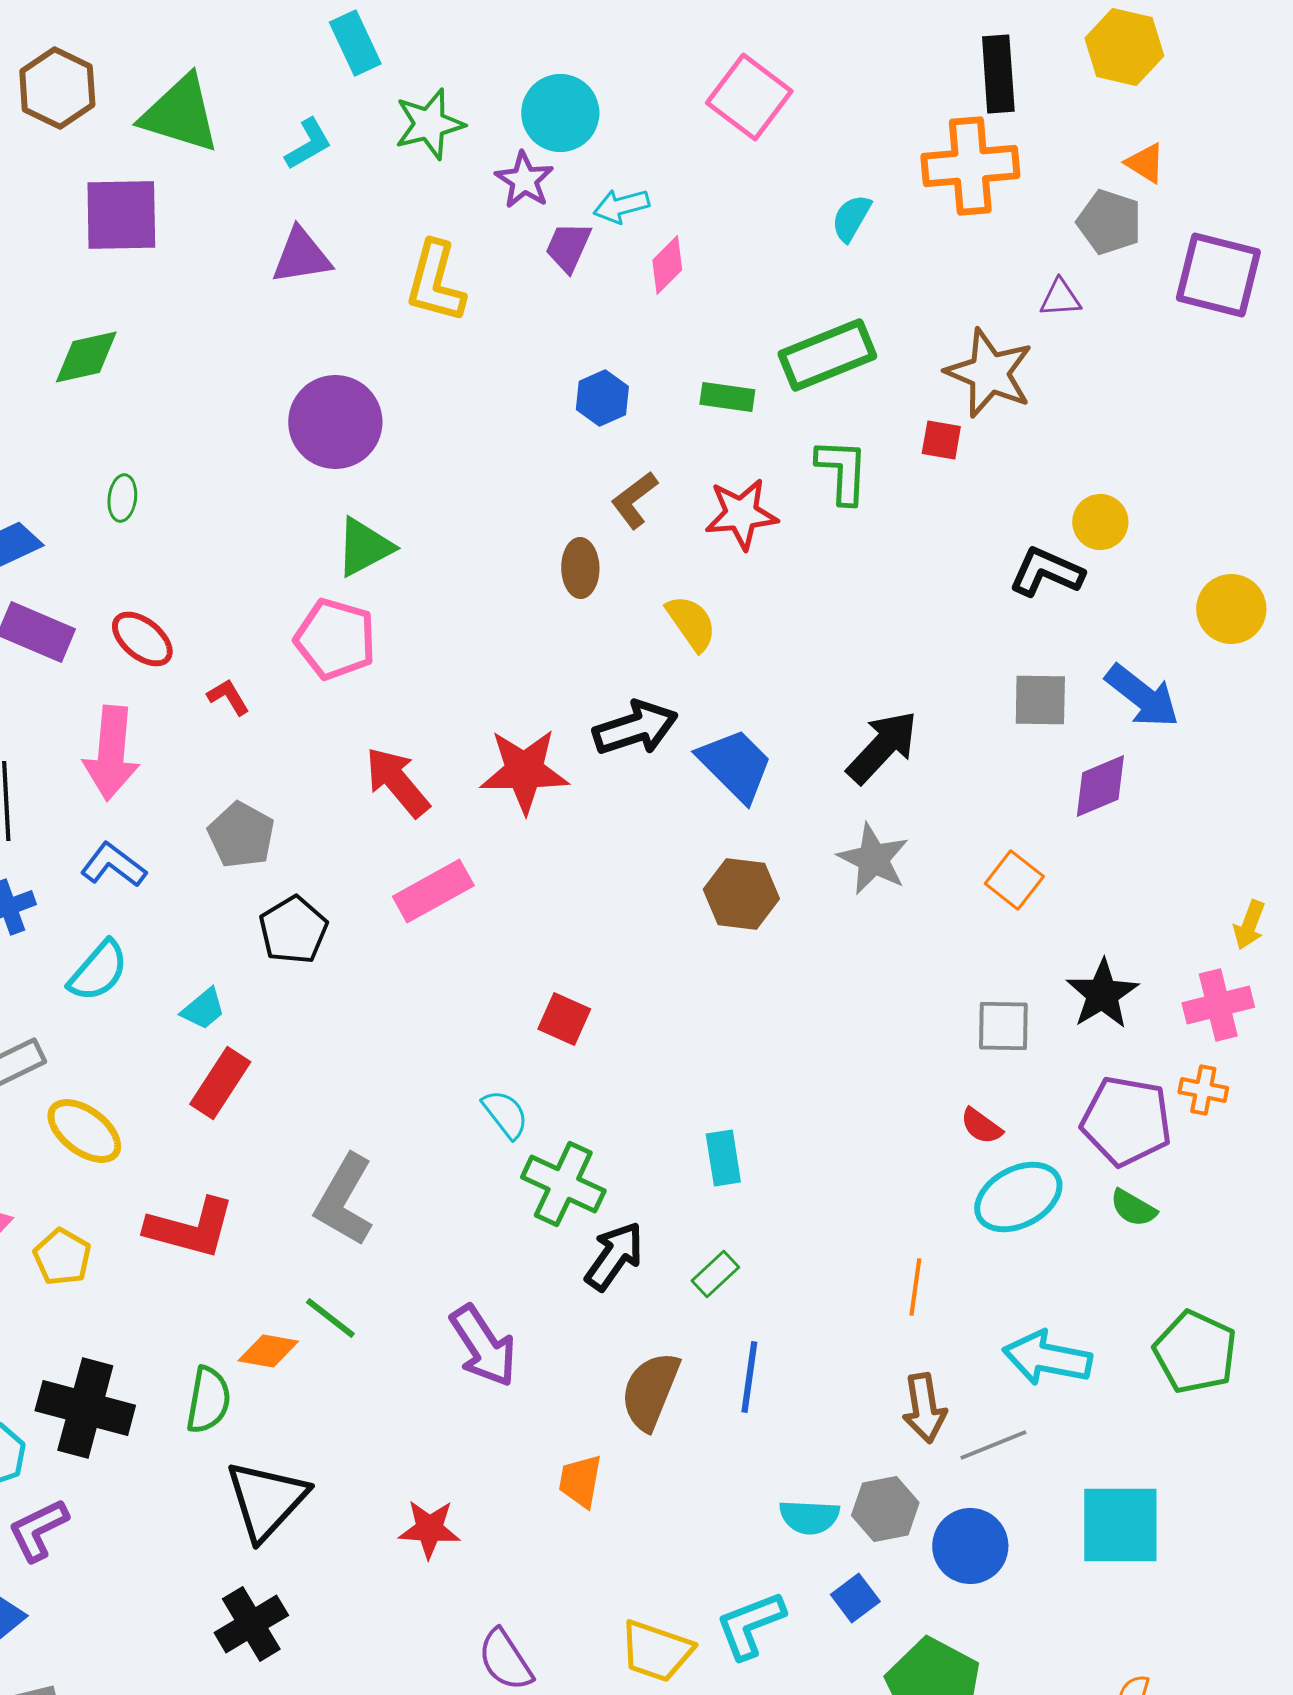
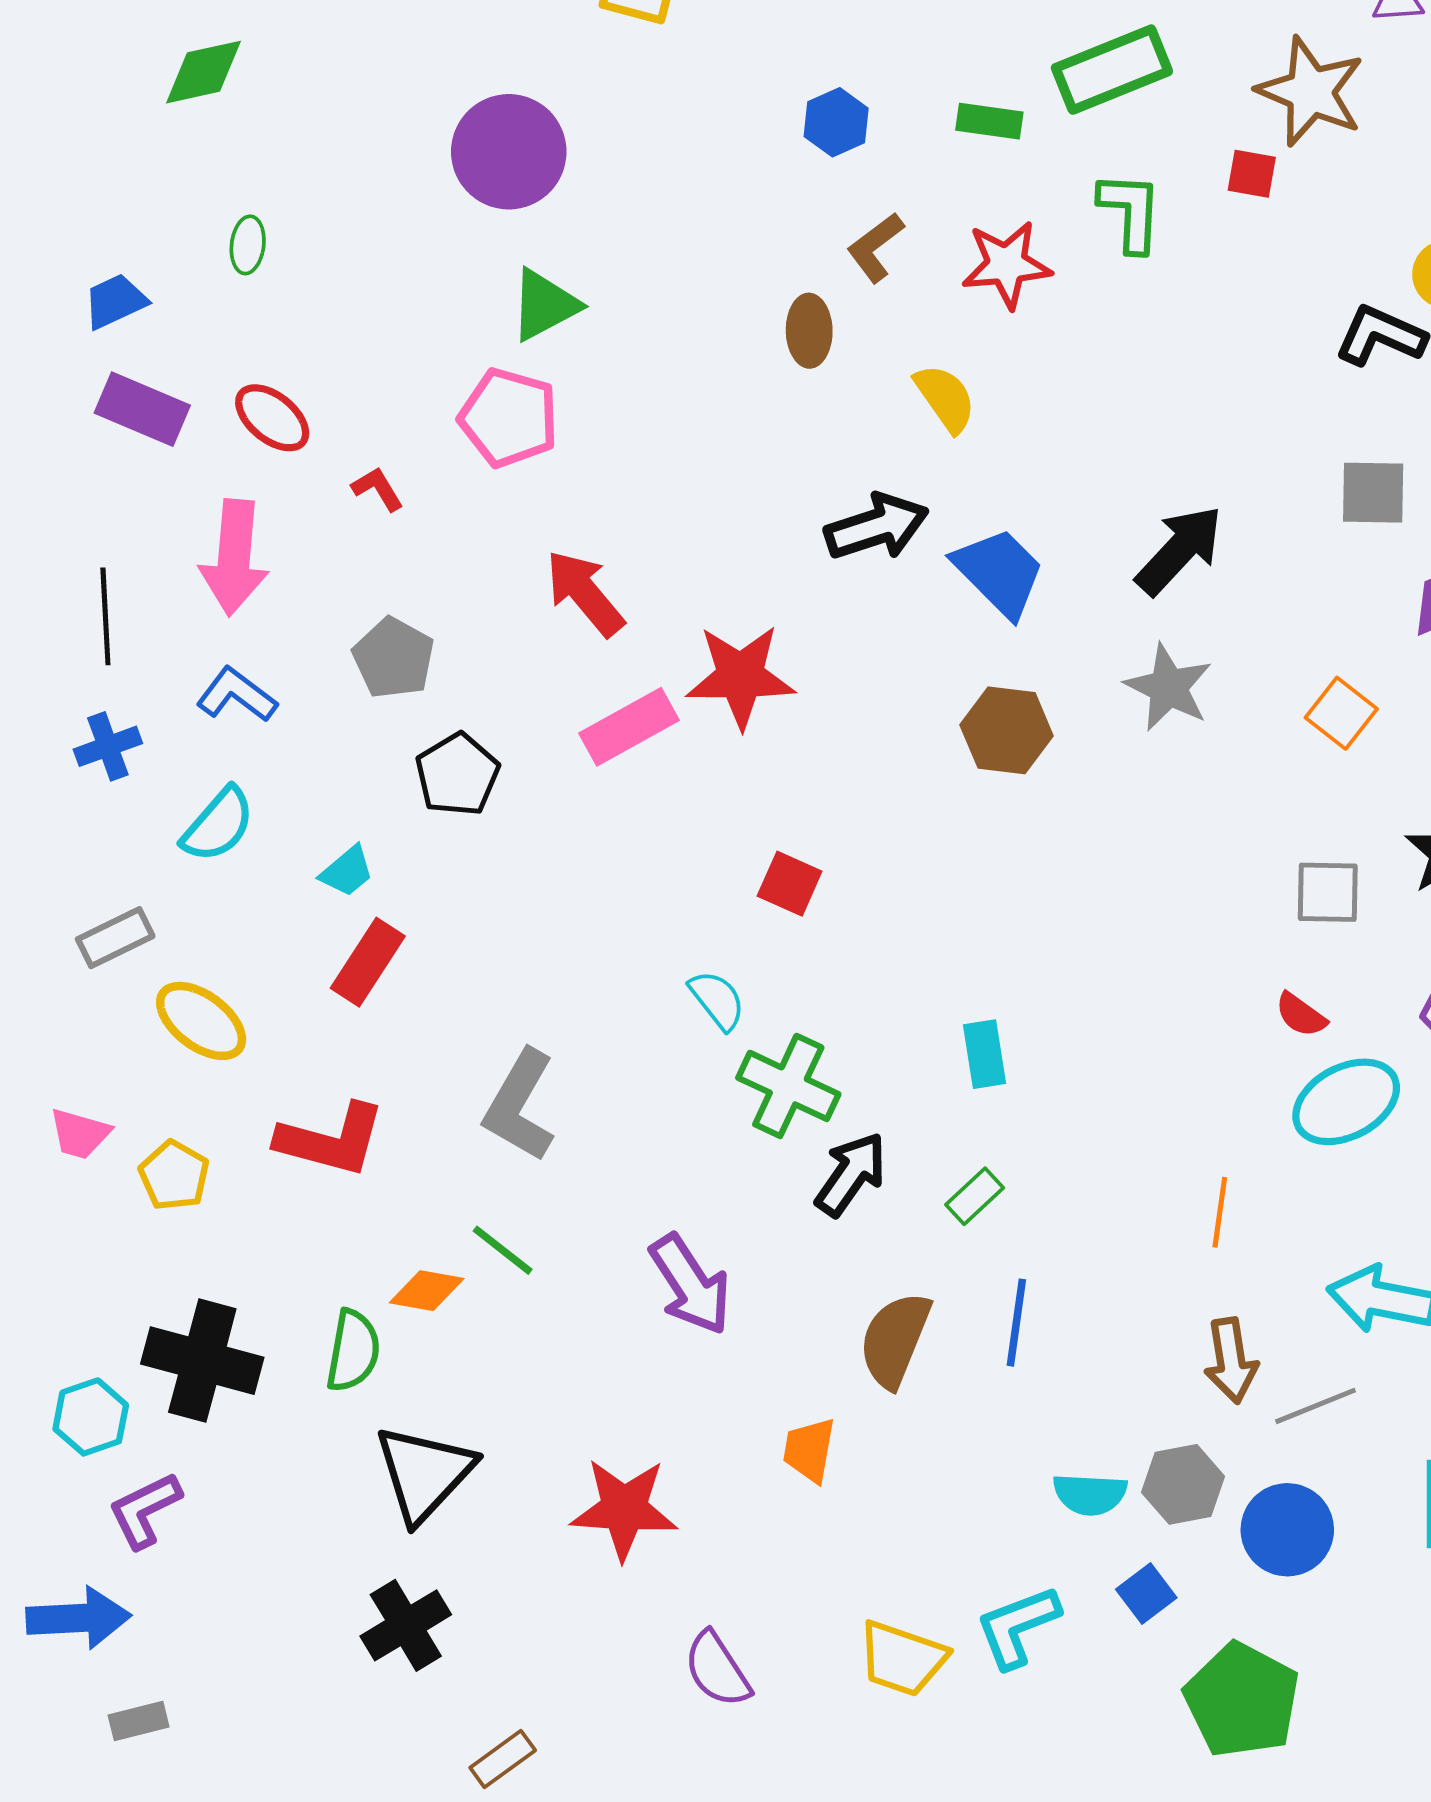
red star: (524, 771) -> (740, 676), moved
red star: (429, 1529) -> (624, 1509), size x1.4

